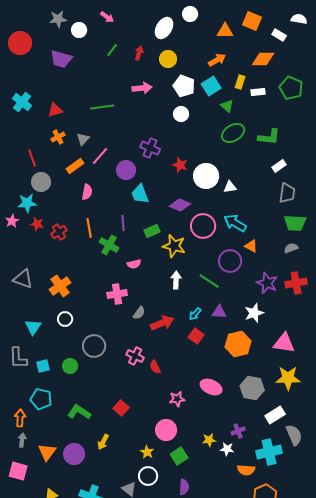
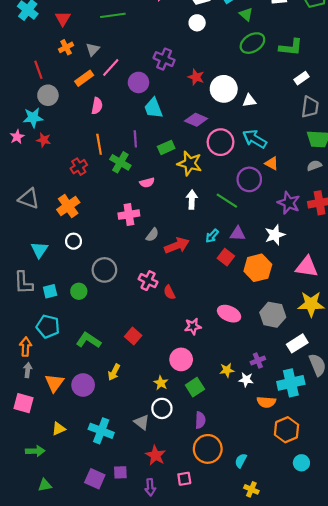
red triangle: (55, 110) -> (63, 19), turned -42
red cross: (59, 232) -> (79, 167), moved
red square: (196, 336) -> (226, 257), moved

